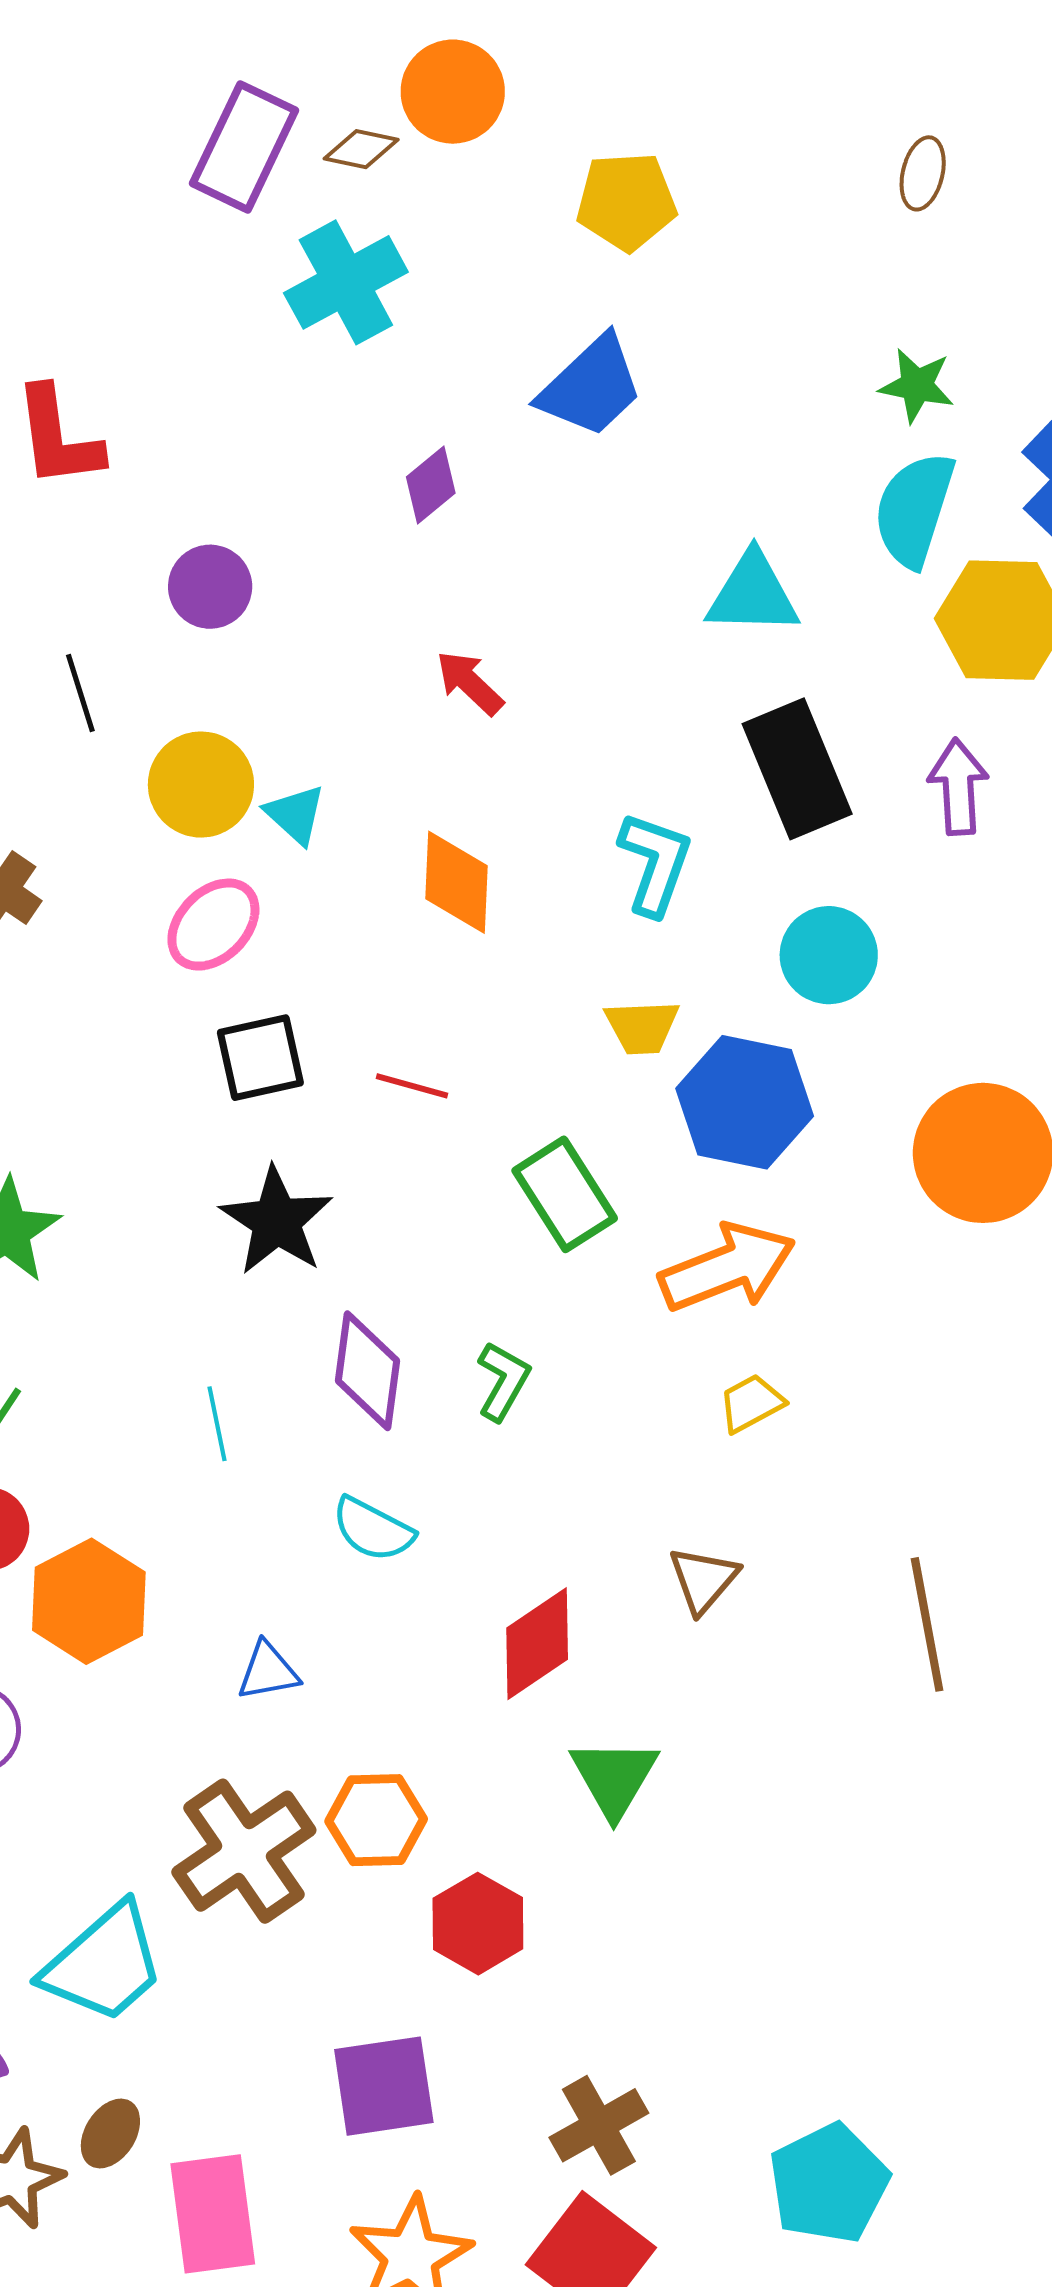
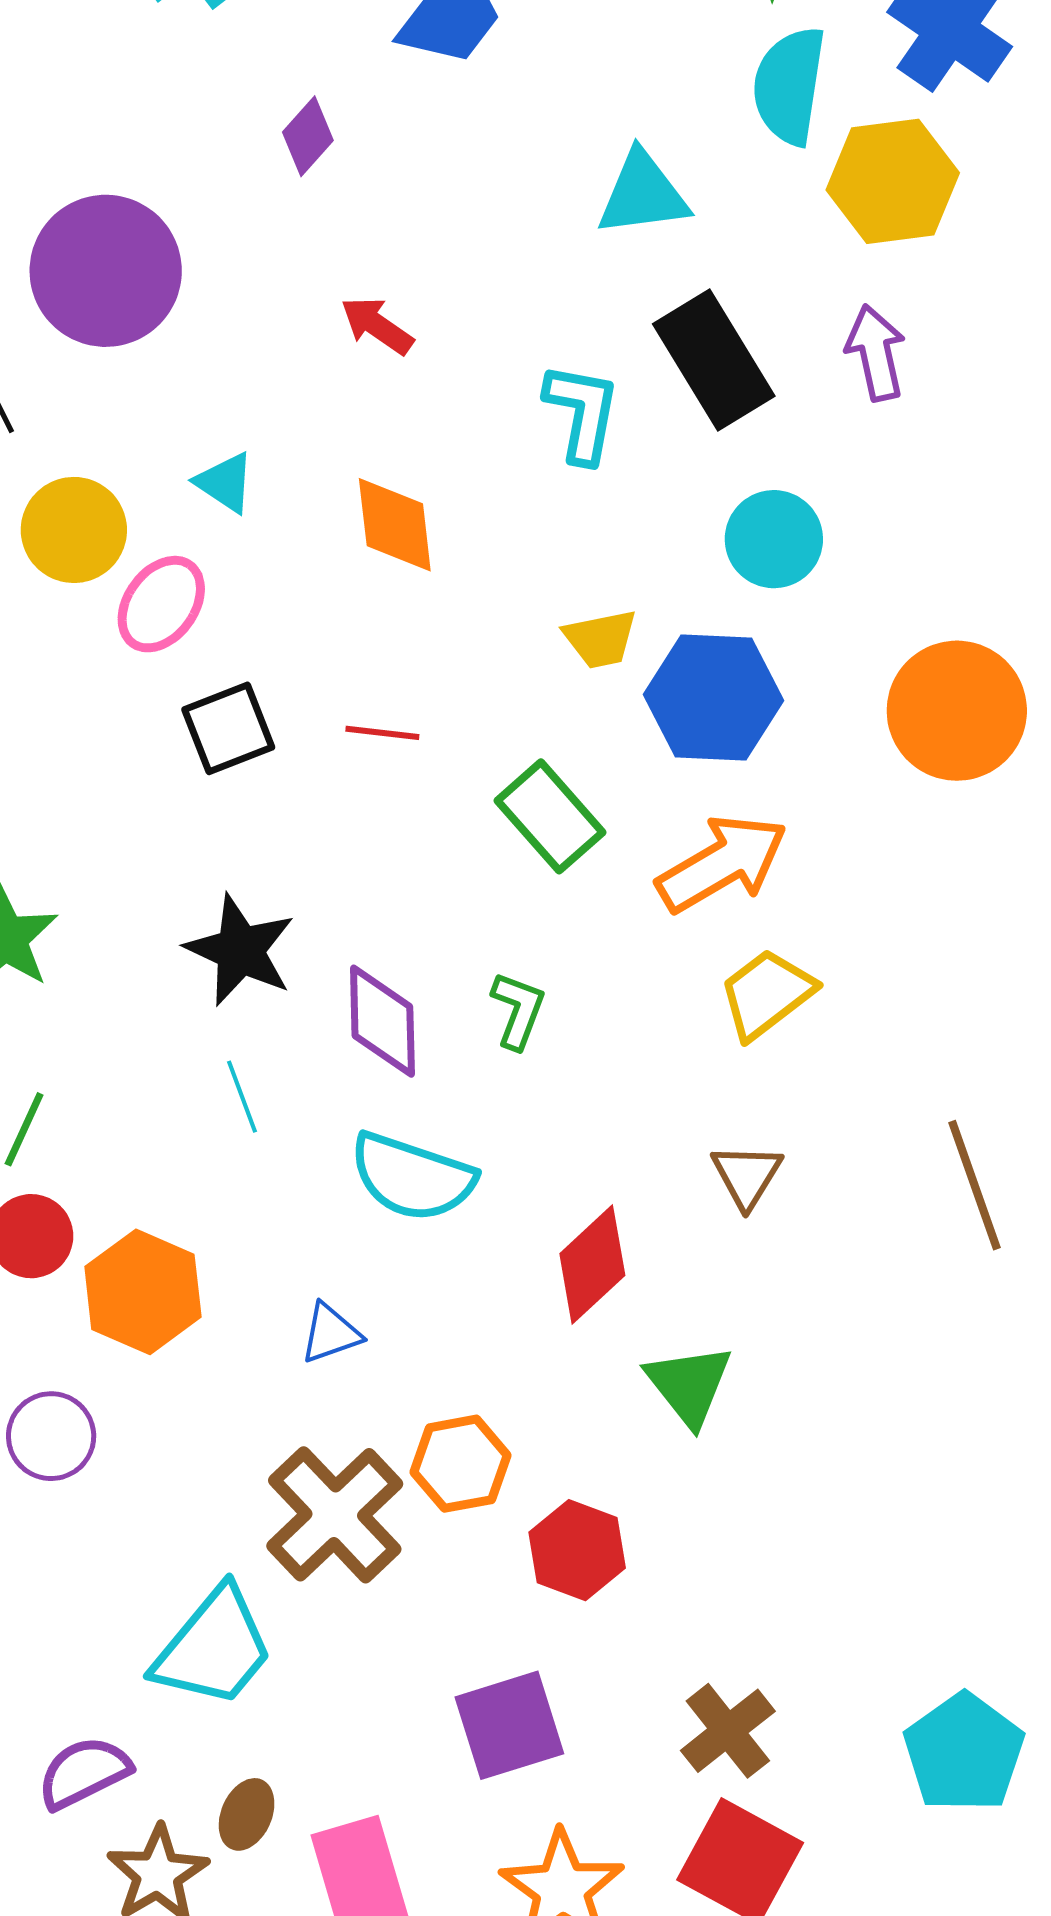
purple circle: (210, 587) -> (106, 271), size x1.8
yellow circle: (201, 785) -> (74, 530), moved
cyan L-shape: (655, 863) -> (582, 413), moved
black star: (276, 1221) -> (240, 950), moved
yellow trapezoid: (751, 1403) -> (767, 994), size x1.5
cyan semicircle: (373, 1529) -> (412, 1177), size x1.5

